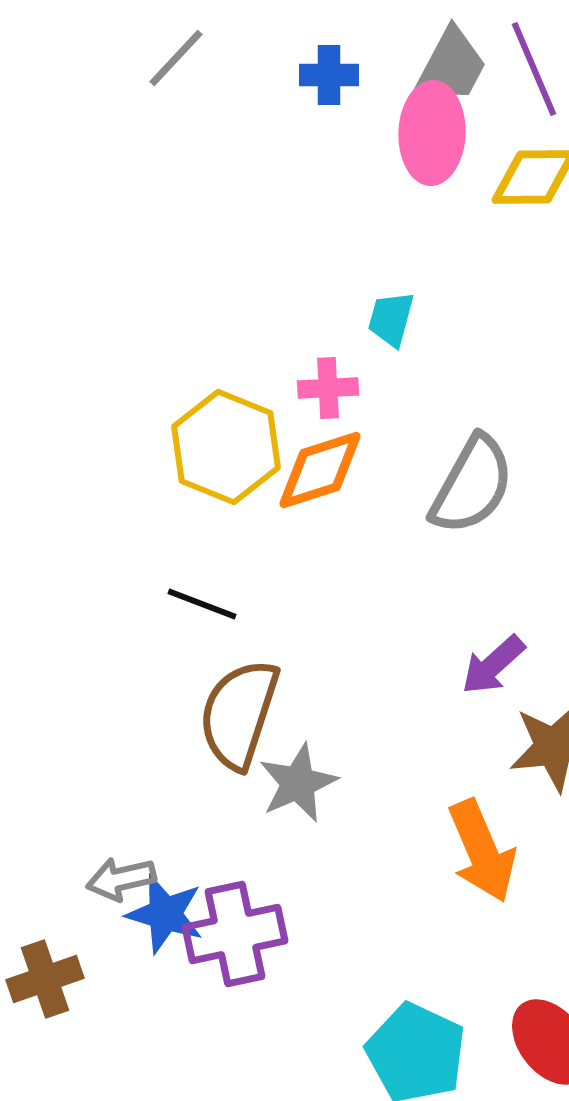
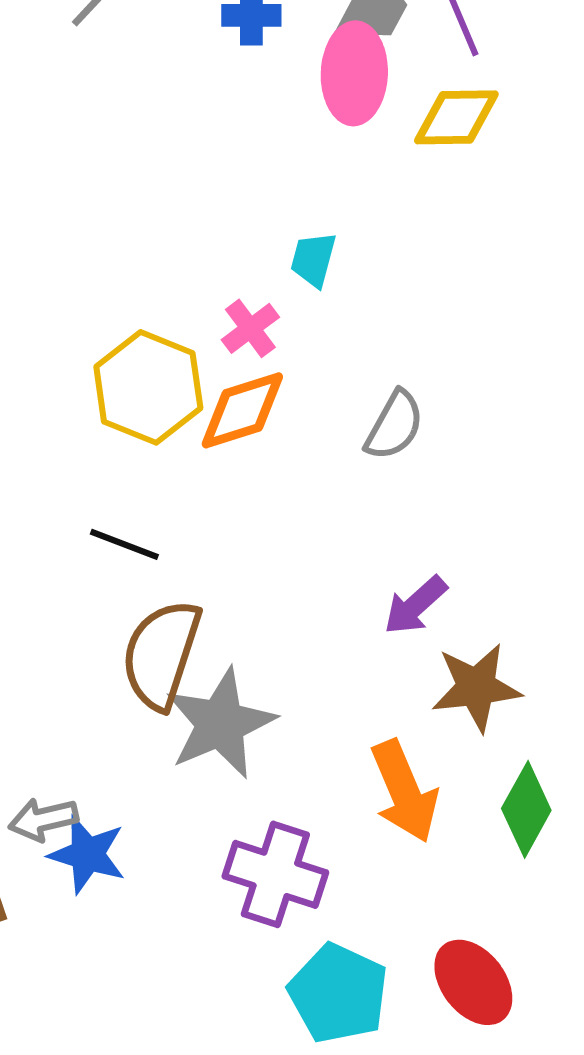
pink cross: (328, 388) -> (250, 328), turned -34
gray semicircle: (472, 485) -> (394, 425), size x0.7
gray star: (298, 783) -> (220, 723), size x1.4
purple cross: (235, 934) -> (275, 874), moved, turned 30

